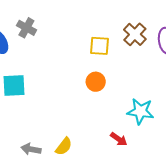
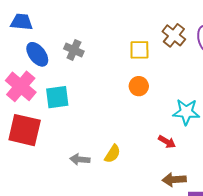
gray cross: (26, 28) -> (74, 50), moved

